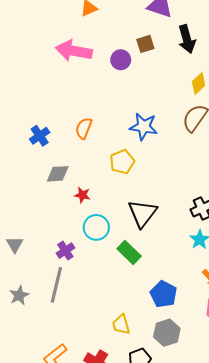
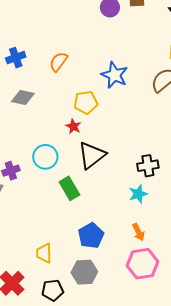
red star: (82, 195) -> (73, 126), moved

